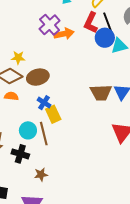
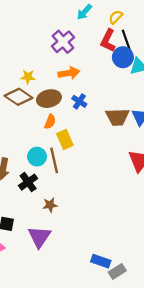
orange arrow: (64, 34) -> (69, 73), moved
orange semicircle: (11, 96) -> (50, 122), moved, turned 104
blue cross: (44, 103) -> (79, 101), moved
black cross: (20, 154) -> (28, 182), turned 36

